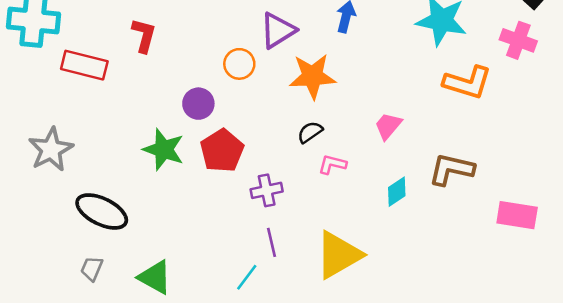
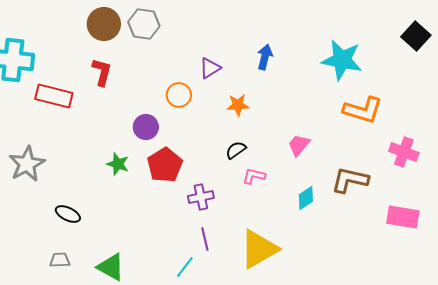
purple triangle: (278, 30) -> (210, 68), size x0.7
pink cross: (518, 40) -> (404, 152), moved
orange star: (312, 76) -> (238, 105), size x0.6
green star: (164, 149) -> (118, 164), size x0.7
black ellipse: (102, 211) -> (68, 214), size x0.6
gray trapezoid: (92, 269) -> (60, 260), turned 65

